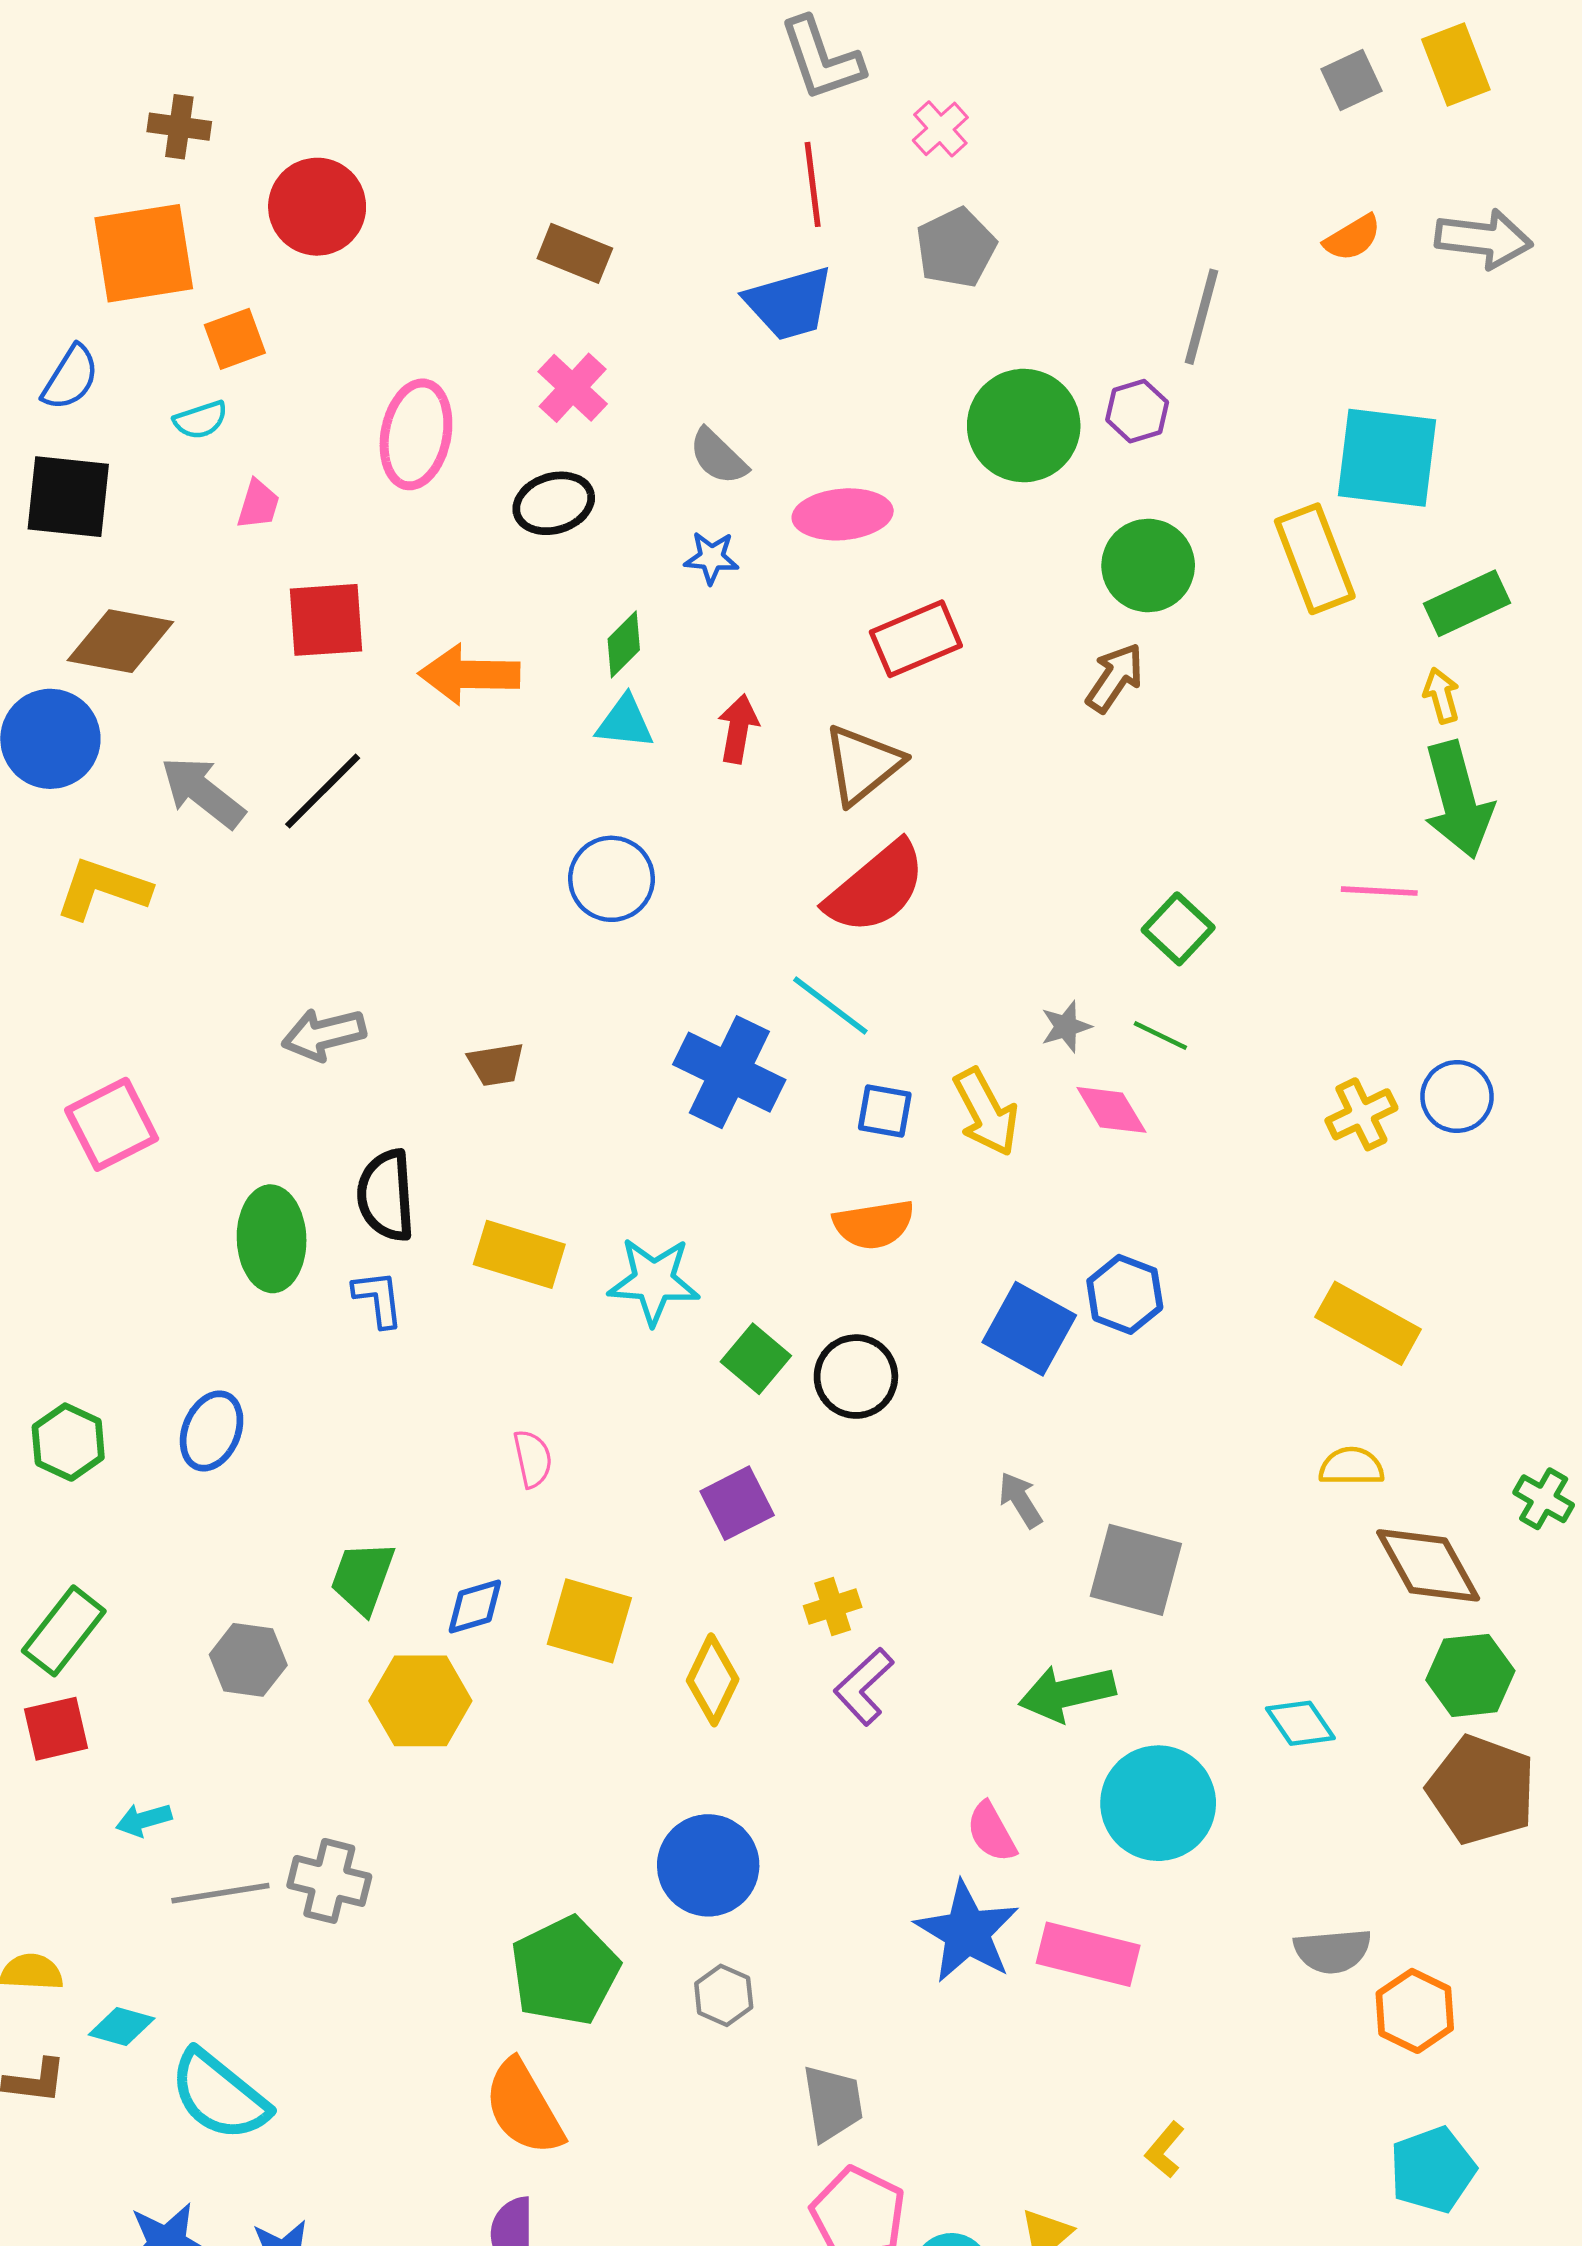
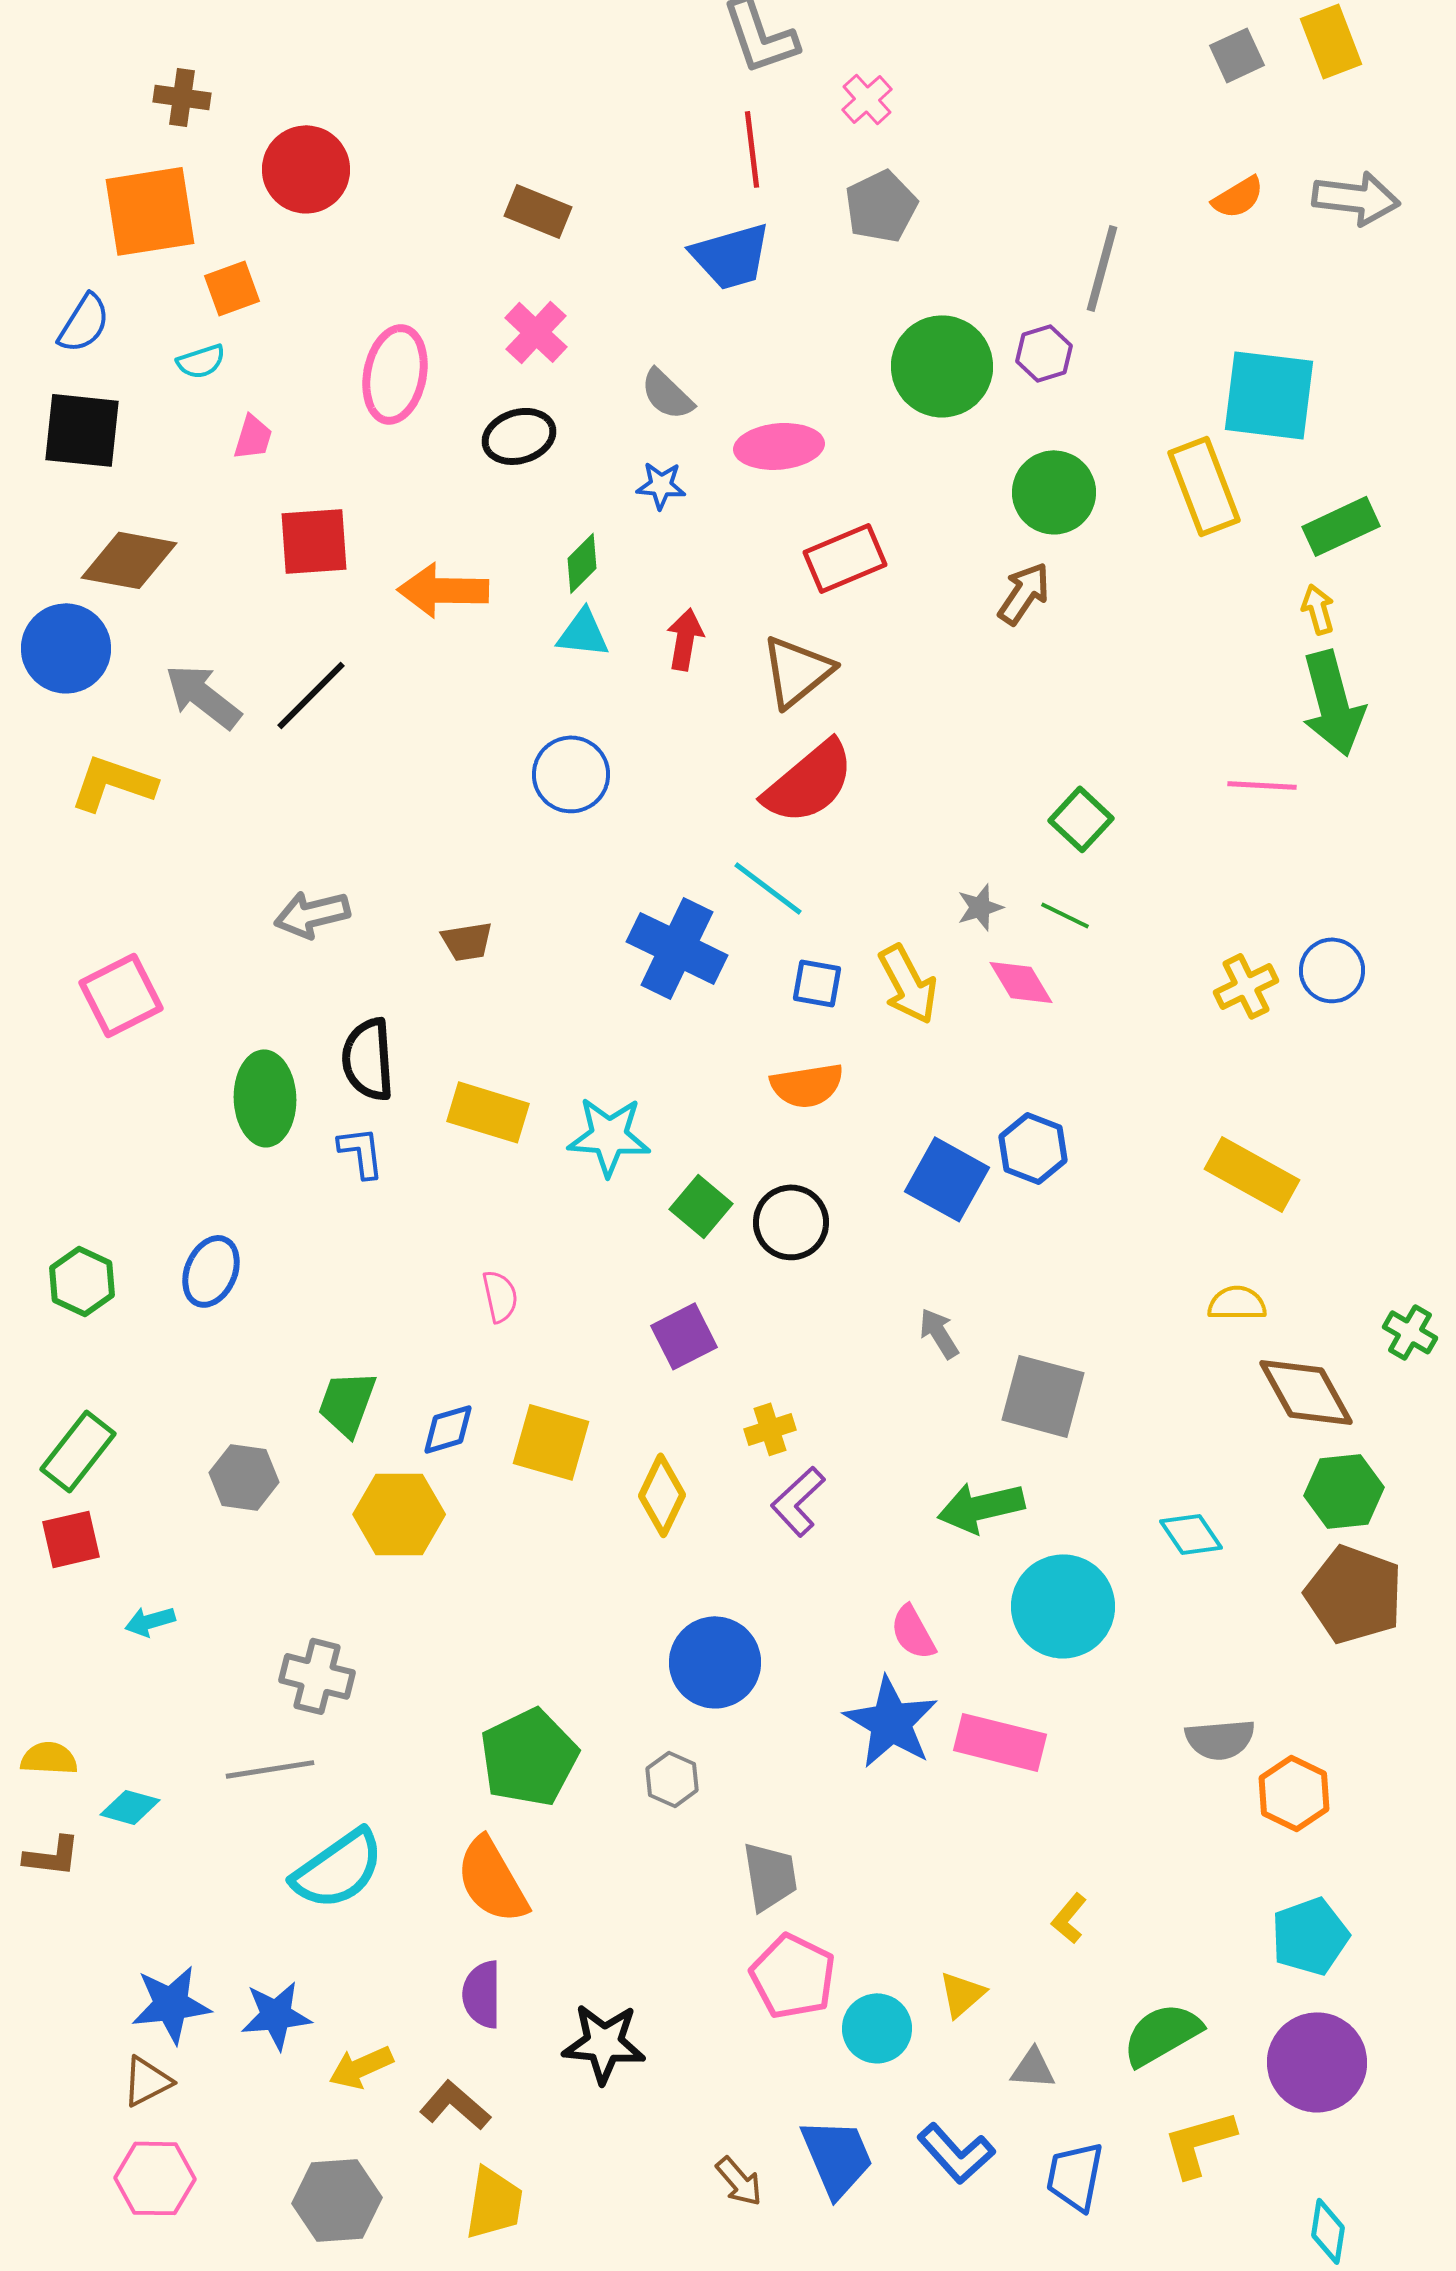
blue circle: (708, 1865) -> (715, 1662), moved
gray line: (220, 1893) -> (270, 1769), moved
cyan semicircle: (219, 2095) -> (338, 1869), moved, turned -74

